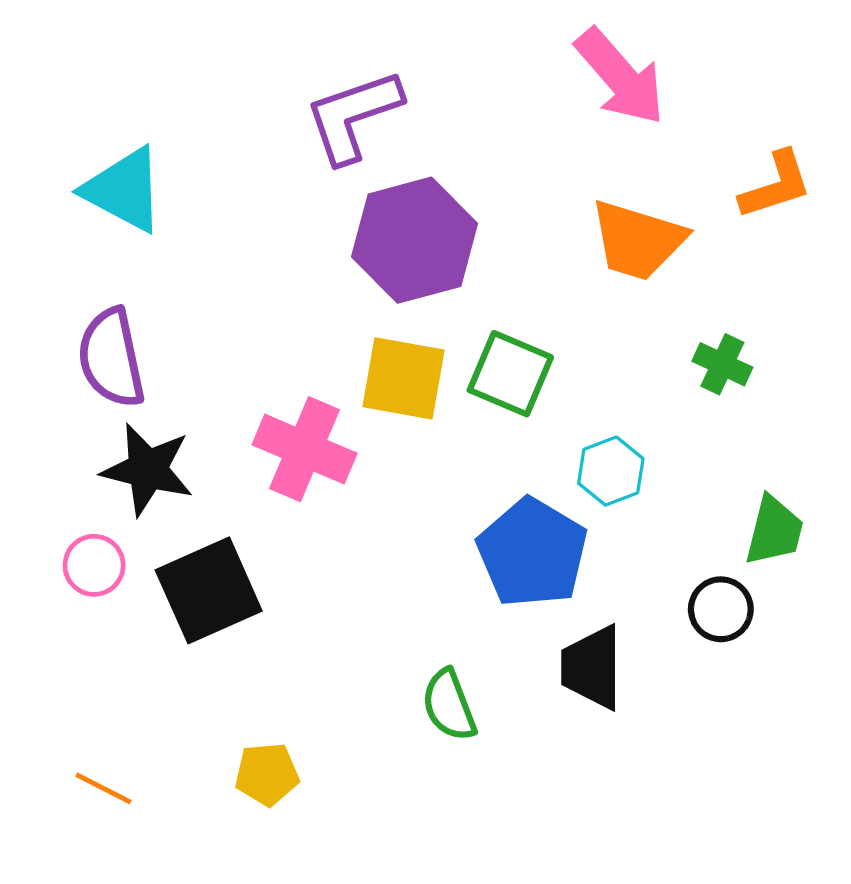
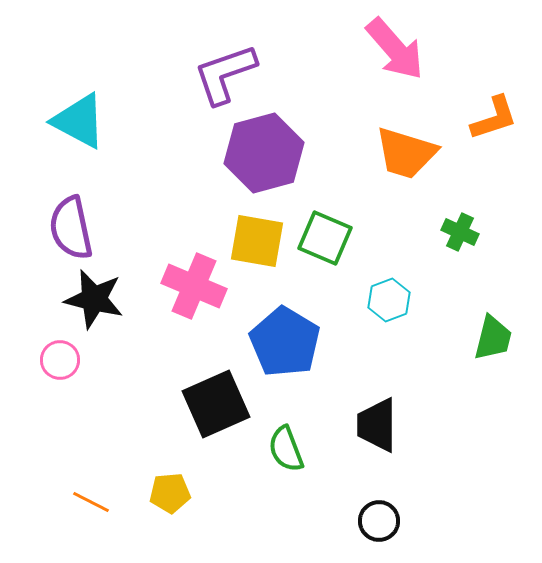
blue pentagon: (532, 553) -> (285, 342), moved
black square: (209, 590) -> (216, 404), moved
black circle: (721, 609) -> (379, 521), moved
orange line: (103, 788) -> (91, 502), moved

